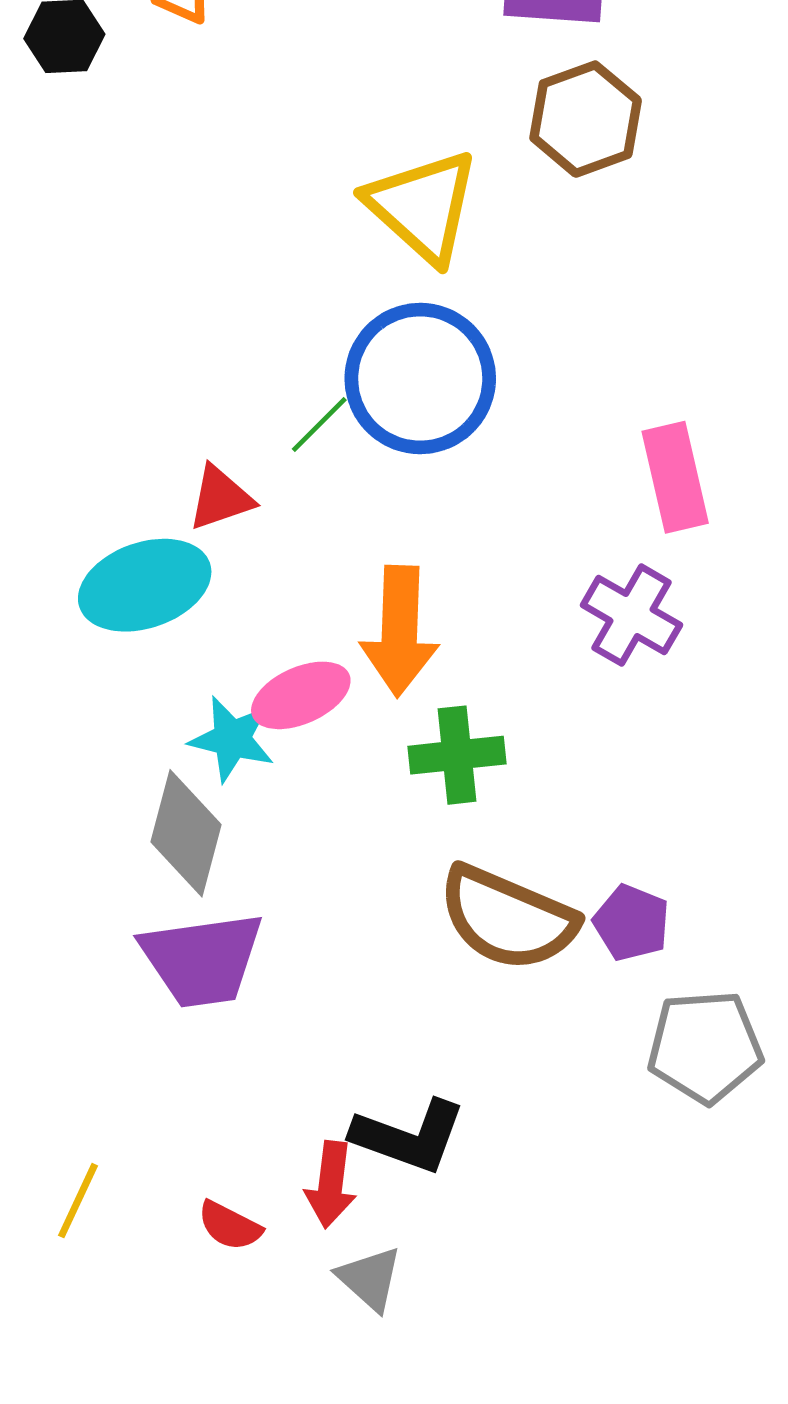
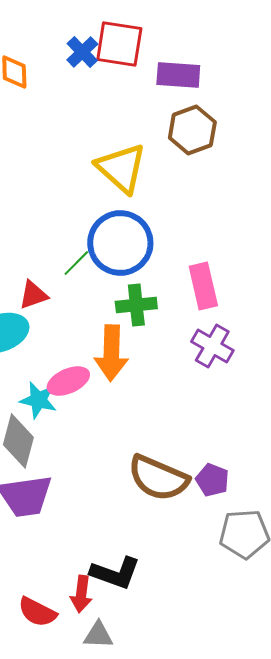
pink rectangle: (675, 477) -> (203, 286), moved
green cross: (457, 755) -> (136, 305), moved
red semicircle: (230, 1226) -> (37, 612), size x1.4
gray triangle: (370, 1279) -> (98, 635), turned -40

